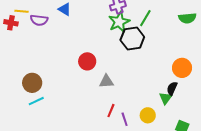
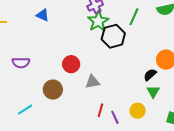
green line: (145, 18) -> (134, 17), moved
purple semicircle: (39, 20) -> (21, 63), moved
brown circle: (32, 83) -> (53, 90), moved
black semicircle: (172, 88) -> (150, 75), moved, turned 32

